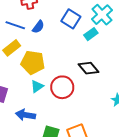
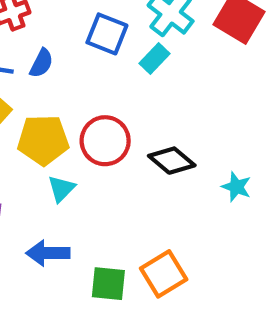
black diamond: (89, 68) -> (172, 161), moved
red circle: (62, 87) -> (105, 141), moved

